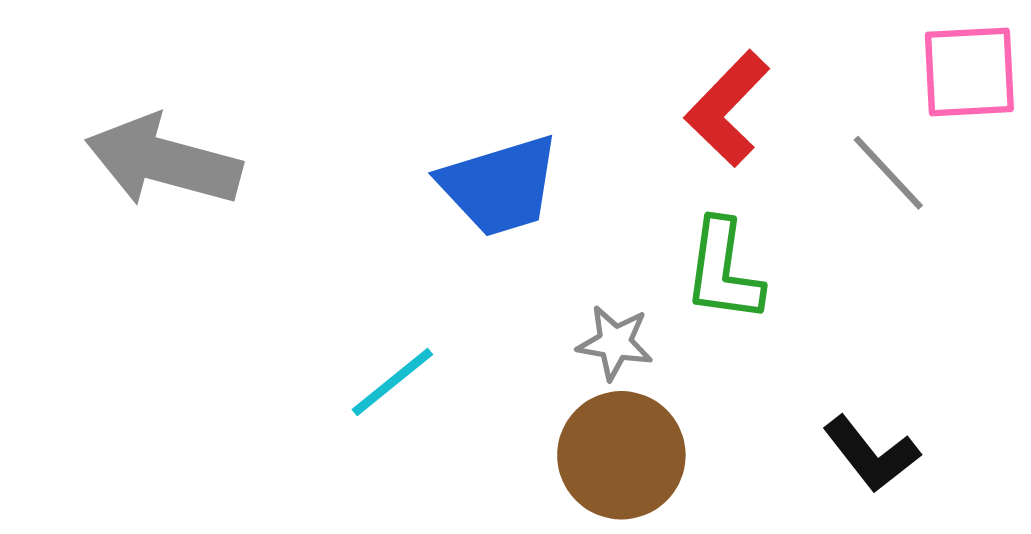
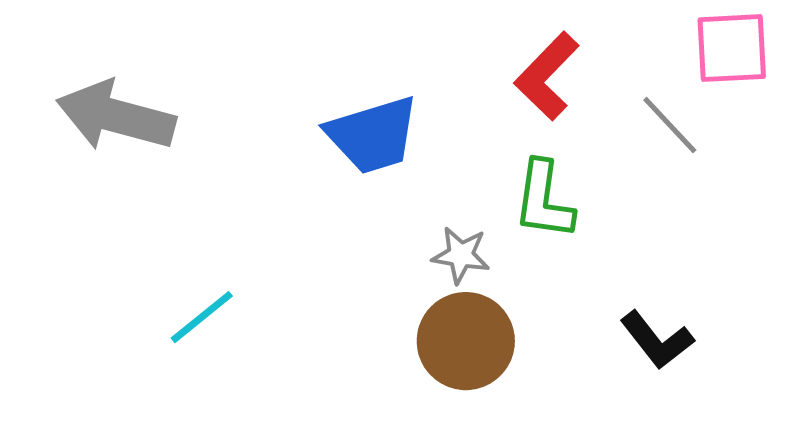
cyan line: (392, 382) -> (202, 317), moved

